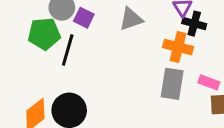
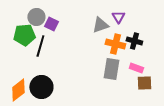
gray triangle: (131, 19) -> (100, 25), moved
black cross: (194, 24) -> (134, 41), moved

